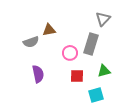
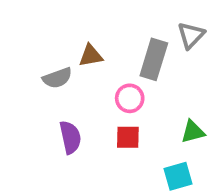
gray rectangle: (91, 44) -> (154, 59), moved
red square: (77, 76) -> (128, 137), moved

